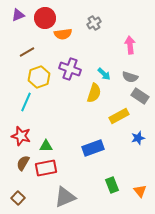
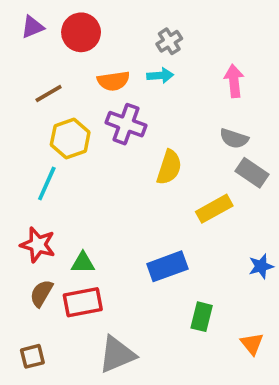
orange semicircle: (63, 34) -> (113, 81), moved
cyan arrow: (104, 74) -> (160, 76), moved, turned -48
blue star: (138, 138) -> (261, 266), moved
green rectangle: (112, 185) -> (202, 317), moved, turned 35
brown square: (18, 198) -> (32, 356), turned 32

